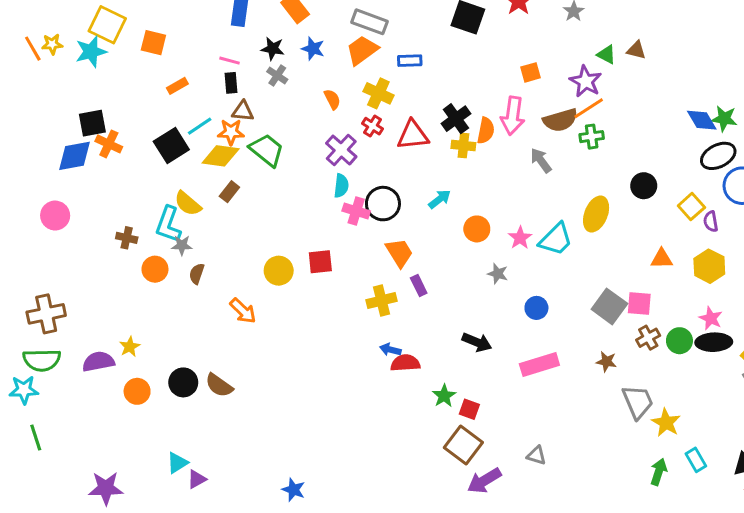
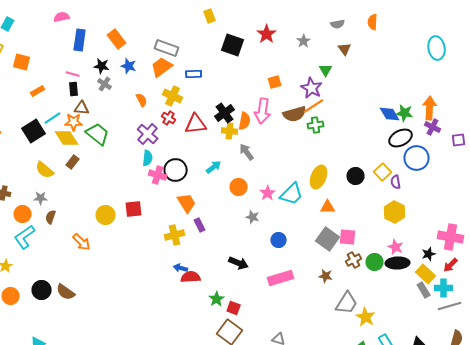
brown triangle: (636, 50) -> (345, 49), moved, turned 40
green triangle: (606, 55) -> (326, 70), turned 32
yellow diamond: (221, 156) -> (67, 138), turned 50
gray arrow: (541, 160) -> (247, 152), moved
black circle: (644, 186) -> (356, 176), moved
cyan L-shape: (168, 224) -> (25, 237), moved, turned 35
orange triangle: (662, 259) -> (328, 207), moved
gray trapezoid: (638, 402) -> (347, 303), turned 55

